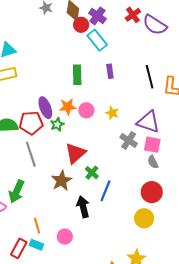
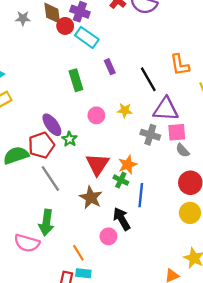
black line: (150, 77) -> (148, 79), moved
orange star: (68, 107) -> (128, 165), moved
pink circle: (65, 237) -> (108, 236), moved

